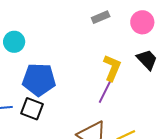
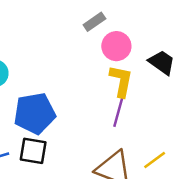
pink circle: (142, 22) -> (116, 46), moved

